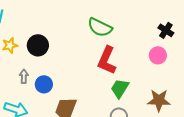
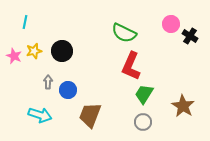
pink circle: (158, 55) -> (171, 24), moved
brown star: (159, 100) -> (183, 106), turned 30

